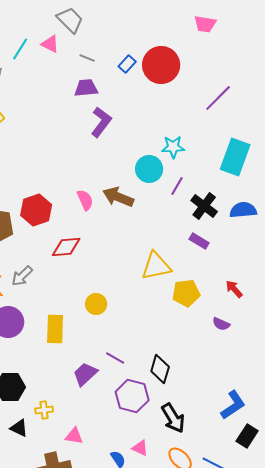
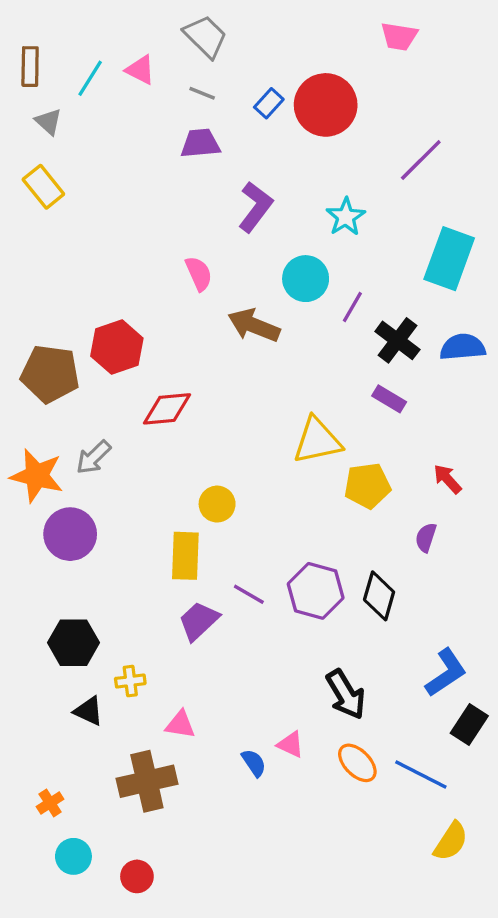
gray trapezoid: (70, 20) -> (205, 36), moved
purple L-shape: (101, 122) -> (255, 207), moved
cyan star: (173, 147) -> (346, 217), moved, turned -30
pink semicircle: (85, 200) -> (199, 274), moved
purple semicircle: (221, 324) -> (426, 537), turned 84
yellow rectangle: (55, 329) -> (185, 556), moved
black diamond: (160, 369) -> (379, 596), moved
purple hexagon: (132, 396) -> (316, 591), moved

